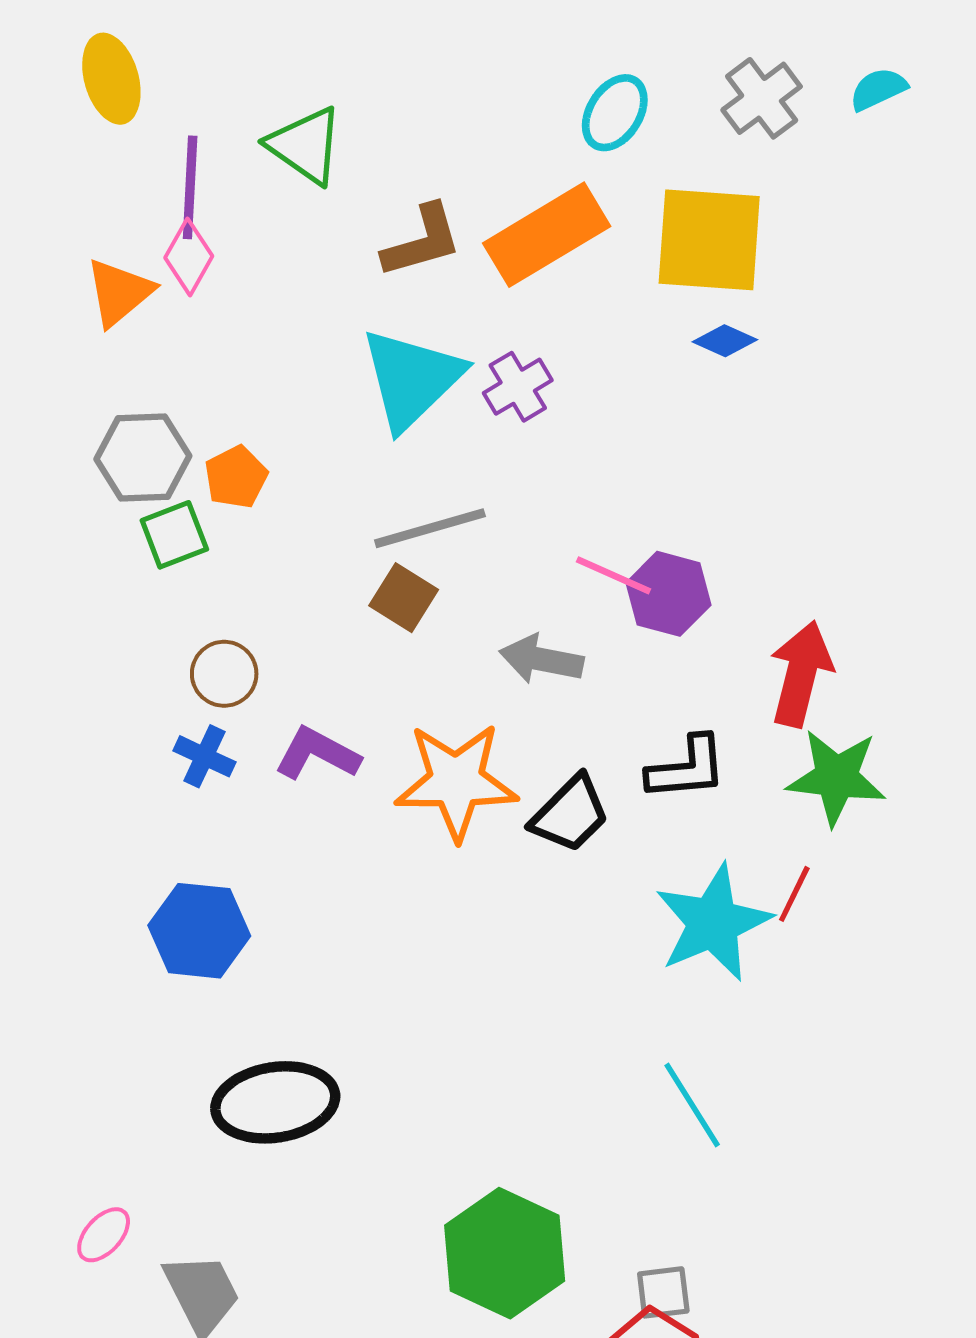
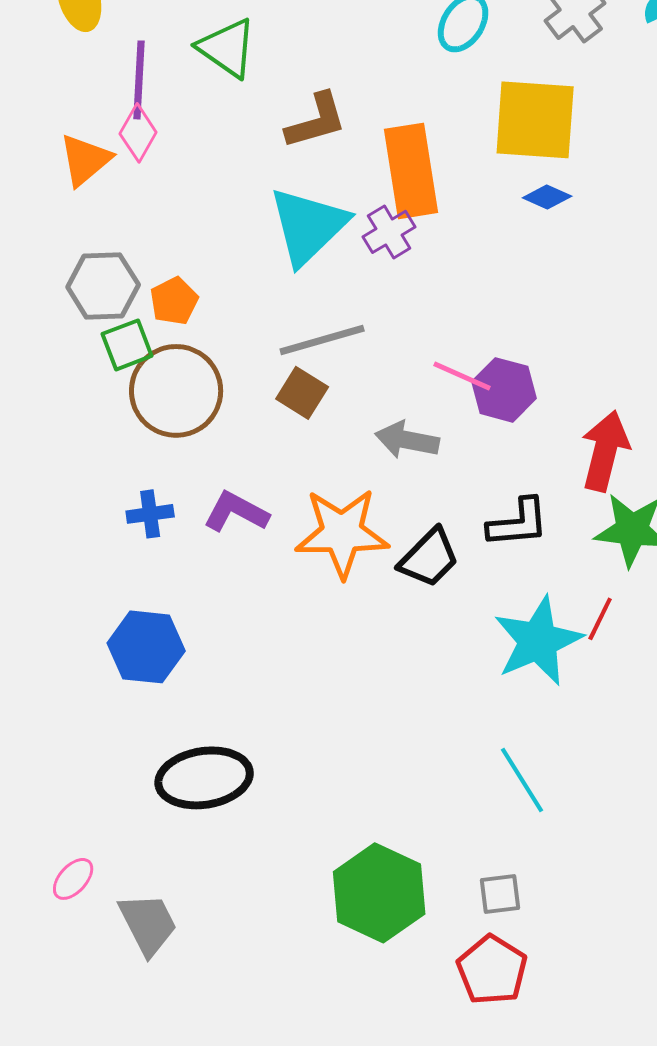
orange rectangle: (547, 235) -> (411, 171), moved, turned -68
brown circle: (224, 674) -> (176, 391), moved, size x1.8
blue cross: (204, 756) -> (150, 514), turned -33
gray square: (663, 1292) -> (500, 894), moved

